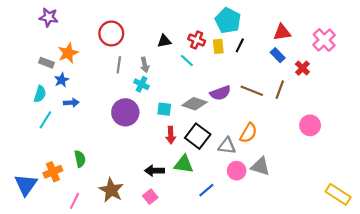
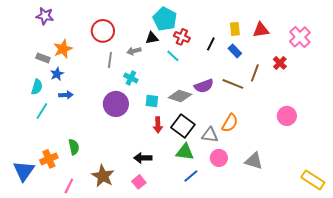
cyan pentagon: (228, 21) -> (165, 19), moved
black line: (240, 45) -> (211, 44), moved
yellow rectangle: (218, 46) -> (235, 29), moved
blue rectangle: (278, 55) -> (235, 51), moved
gray arrow: (145, 65) -> (134, 51), moved, turned 88
brown line: (280, 90) -> (255, 73), moved
green triangle: (184, 164) -> (185, 152), moved
gray triangle: (260, 166) -> (254, 161), moved

